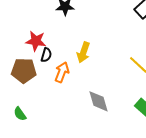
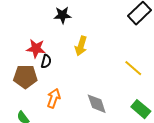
yellow arrow: (83, 52) -> (81, 46), moved
orange arrow: (62, 72) -> (54, 98), moved

